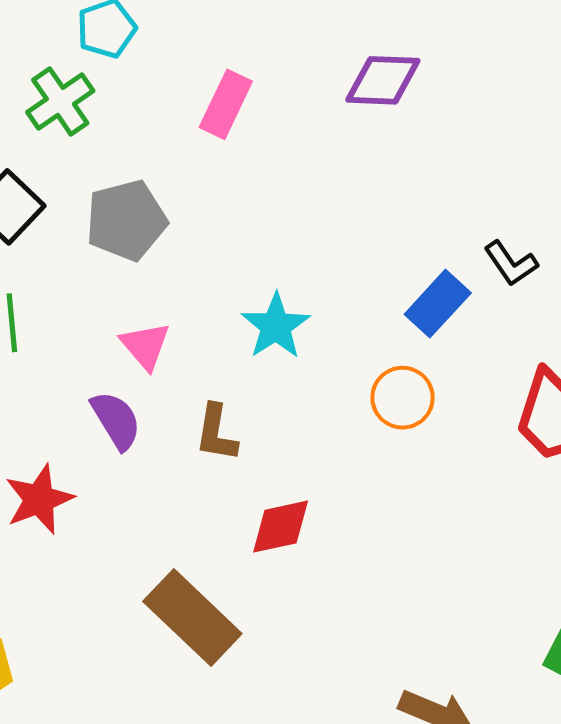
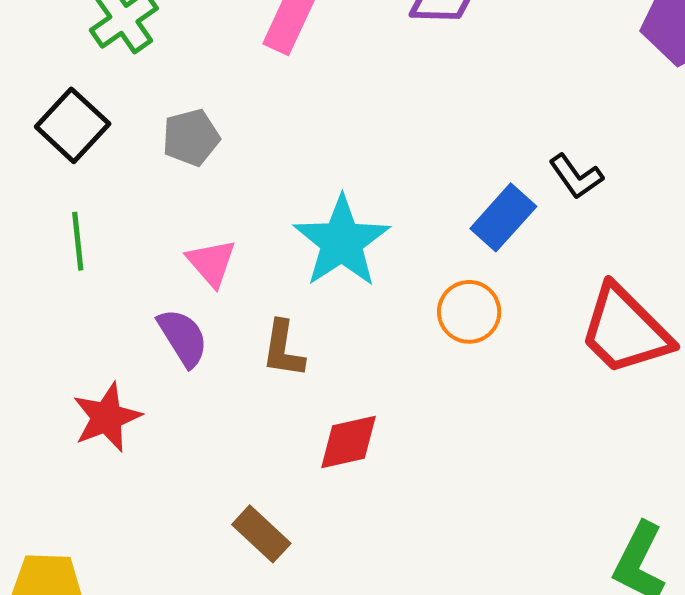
gray pentagon: (126, 220) -> (191, 137), size x0.7
cyan star: (276, 326) -> (342, 242), size x1.4
brown rectangle: (192, 618) -> (261, 534), size x0.6

